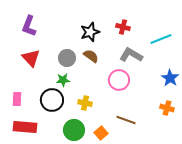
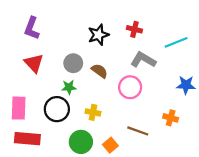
brown semicircle: (91, 56) -> (99, 71), moved
blue star: (170, 78) -> (186, 85), turned -30
pink rectangle: (17, 99) -> (19, 108), size x1.5
orange cross: (167, 108) -> (171, 118), moved

